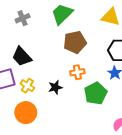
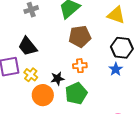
green pentagon: (96, 93) -> (76, 93), moved
orange circle: (26, 113) -> (43, 95), moved

